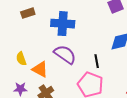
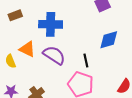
orange triangle: (40, 69) -> (27, 49), moved

